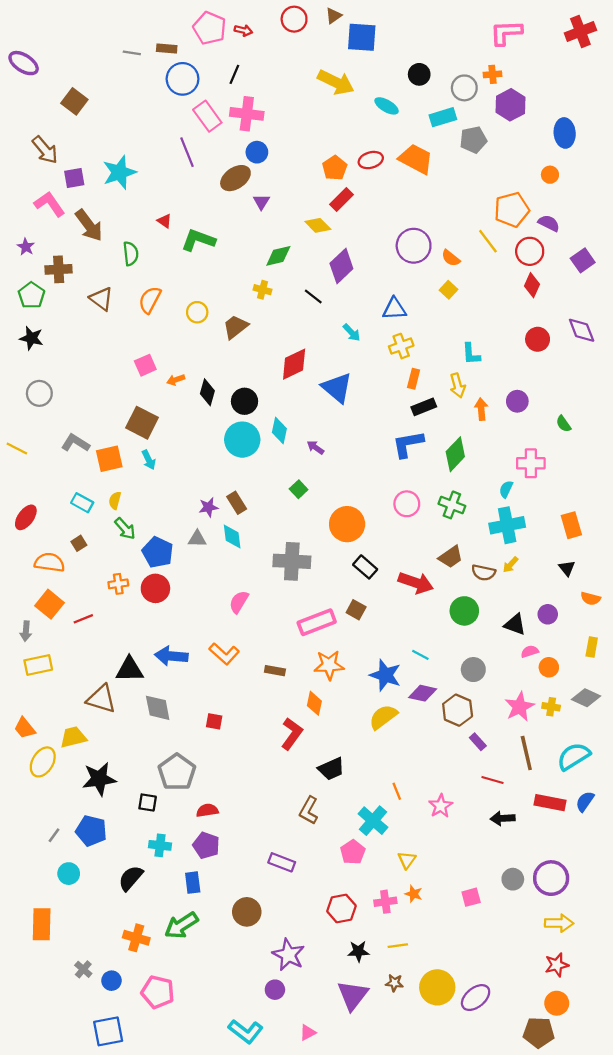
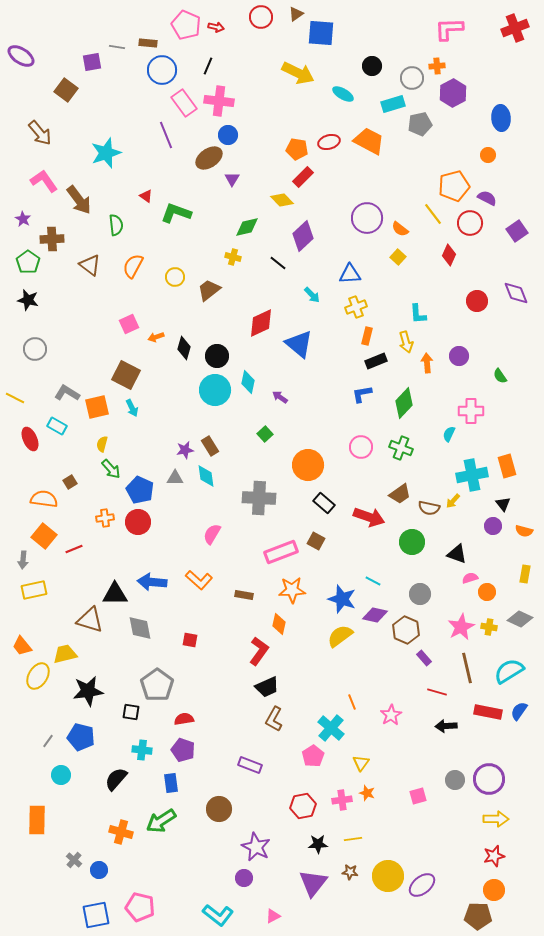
orange pentagon: (335, 168) -> (297, 149), turned -30
purple square: (74, 178) -> (92, 62), moved
red diamond: (532, 285) -> (449, 255), moved
blue L-shape: (408, 444) -> (362, 394), size x0.7
cyan rectangle: (82, 503) -> (57, 426), moved
red ellipse: (26, 517) -> (30, 439), moved, turned -60
cyan cross: (507, 525) -> (472, 475), moved
purple circle: (548, 614) -> (493, 526), moved
black trapezoid: (331, 769) -> (267, 687), moved
pink pentagon: (158, 992) -> (140, 907), moved

